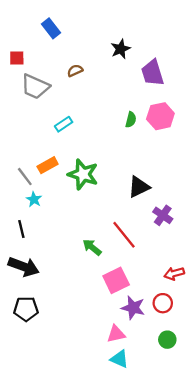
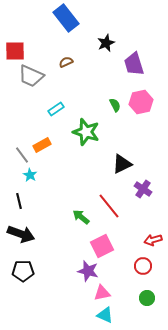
blue rectangle: (51, 28) -> (66, 18), moved, size x1.5
red square: (17, 58) -> (15, 51), size x1.5
green semicircle: (131, 120) -> (115, 105), turned -40
green star: (83, 174) -> (86, 132), moved
purple star: (133, 308) -> (88, 271), moved

